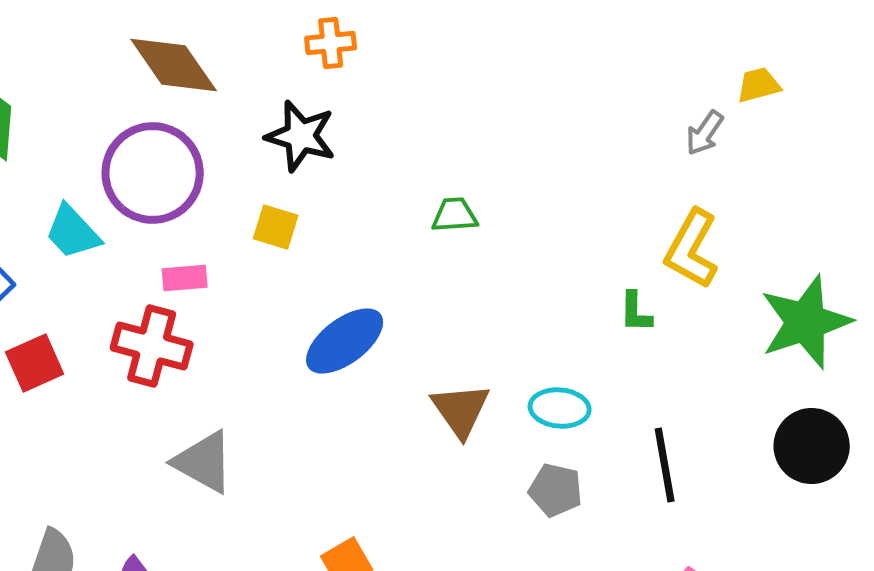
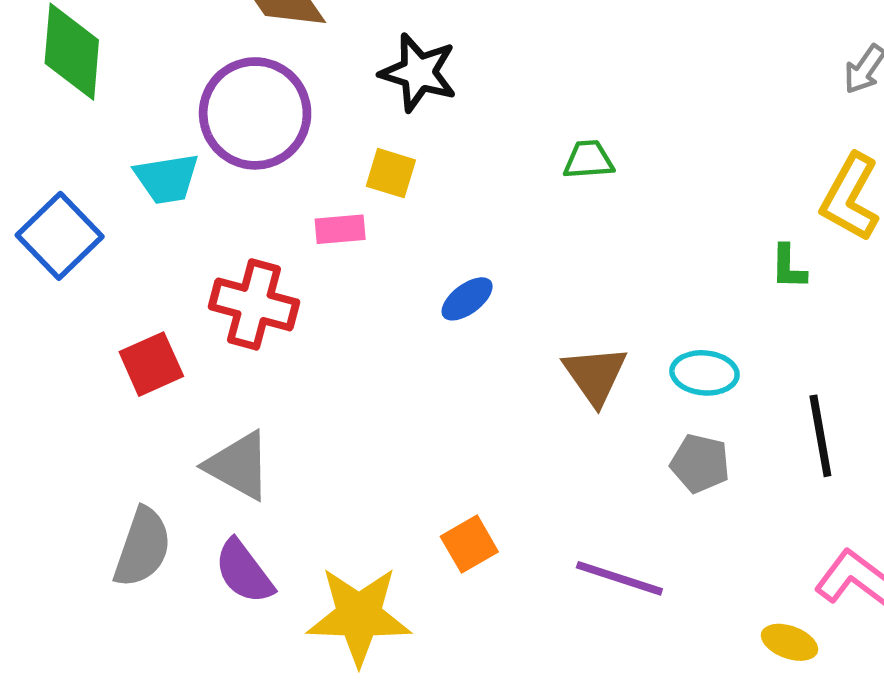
cyan trapezoid: (73, 232) -> (167, 179), turned -56
pink rectangle: (185, 278) -> (340, 229), moved
blue ellipse: (345, 341) -> (467, 299), size x0.6
red square: (35, 363) -> (151, 364), moved
gray triangle: (204, 462) -> (239, 466), moved

